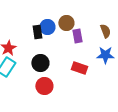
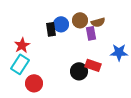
brown semicircle: (105, 31) -> (98, 22), moved, turned 96
black circle: (40, 63) -> (79, 71), moved
red circle: (44, 86) -> (34, 83), moved

